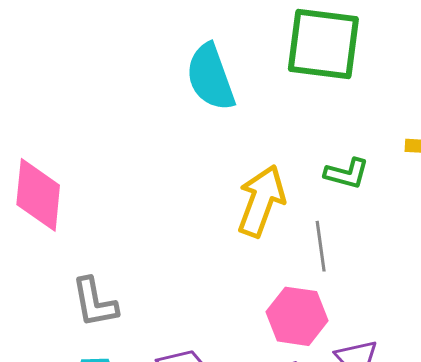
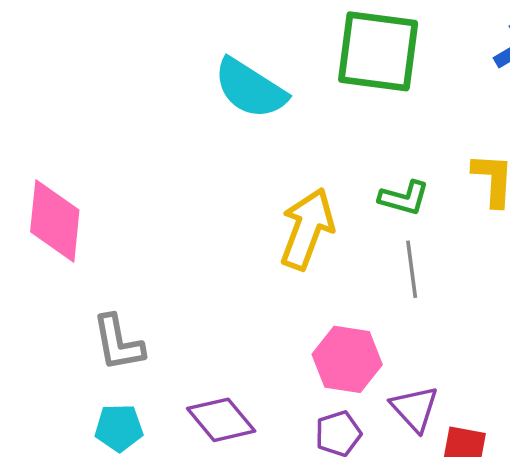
cyan semicircle: (211, 77) -> (250, 88), turned -38
gray line: (321, 246) -> (412, 269), moved

